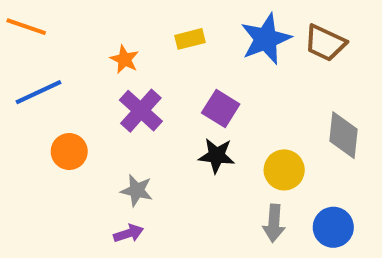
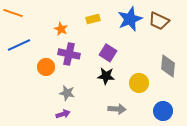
purple cross: (141, 111) -> (69, 54), turned -30
orange circle: (69, 151) -> (46, 67), moved
gray arrow: (274, 223) -> (117, 109), moved, turned -90

